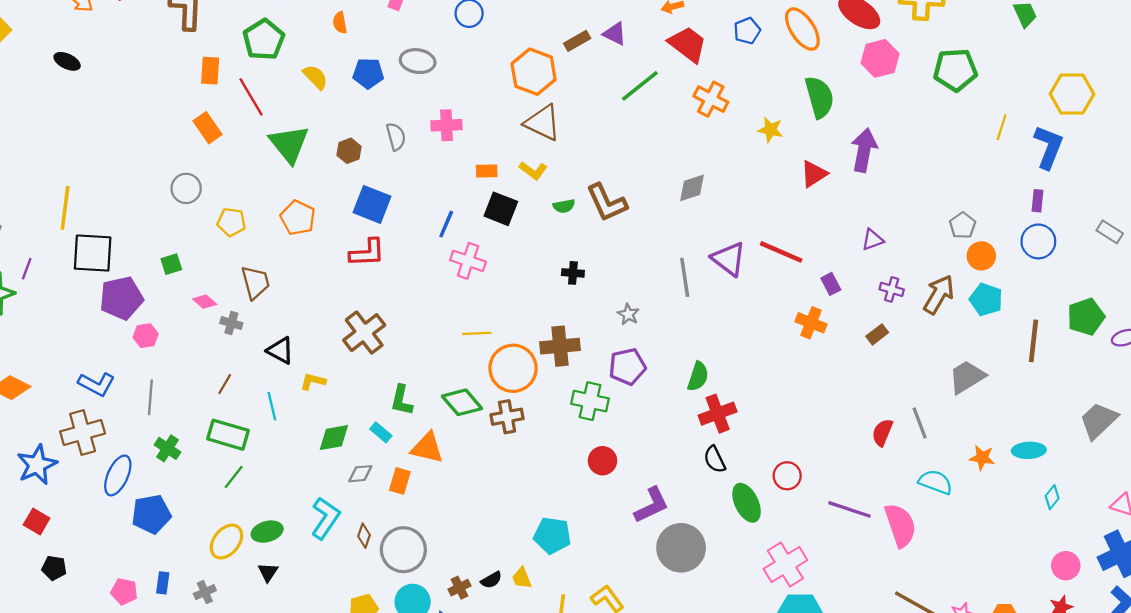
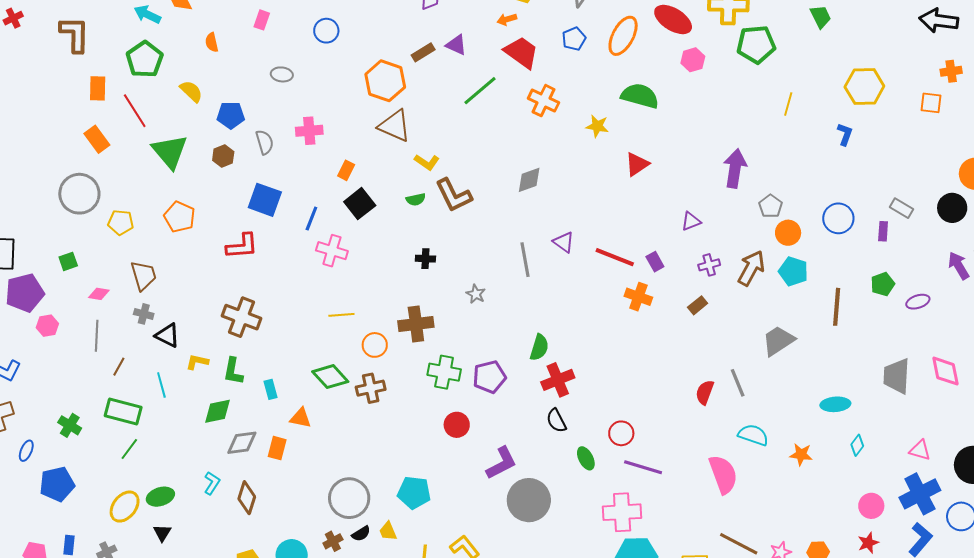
orange ellipse: (802, 29) -> (623, 36), turned 63
pink hexagon: (880, 58) -> (693, 60), size x0.7
gray ellipse: (418, 61) -> (282, 74), size x0.7
green pentagon: (955, 70) -> (756, 44), moved
blue pentagon: (368, 73) -> (231, 115), moved
green semicircle: (819, 97) -> (640, 96), turned -57
yellow line: (1002, 127) -> (788, 104), moved
blue L-shape: (1048, 147) -> (845, 134), size x0.6
purple arrow: (864, 150) -> (735, 168), moved
yellow L-shape: (533, 170) -> (427, 162), moved
orange rectangle: (487, 171) -> (346, 170), turned -60
gray circle: (186, 188) -> (79, 194), size x1.5
purple rectangle: (1037, 201) -> (883, 231), moved
blue square: (372, 204) -> (265, 200), moved
black square: (501, 209) -> (360, 204), turned 32
red line: (781, 252) -> (615, 257), moved
purple triangle: (729, 259) -> (564, 242), size x0.7
purple cross: (892, 289) -> (709, 265), turned -30
pink diamond: (205, 302) -> (99, 294), turned -30
green pentagon: (1086, 317) -> (883, 284), size x0.7
gray cross: (231, 323) -> (144, 314), moved
brown cross: (364, 333) -> (241, 317), turned -30
purple pentagon: (627, 367) -> (489, 377), moved
orange circle: (513, 368) -> (375, 345), size x0.6
gray line: (150, 397) -> (97, 336), moved
green L-shape: (402, 400) -> (233, 371), moved
gray trapezoid: (1099, 421) -> (897, 376), turned -42
cyan rectangle: (381, 432) -> (271, 389), moved, turned 36
orange triangle: (427, 448) -> (301, 418), size x0.7
orange star: (982, 458) -> (801, 455), moved
gray diamond: (360, 474) -> (242, 443), size x1.4
blue ellipse: (118, 475) -> (26, 451), size x0.6
green ellipse: (747, 503) -> (586, 458), size x0.7
purple line: (850, 509) -> (643, 467), moved
cyan L-shape: (325, 518) -> (212, 483), size x0.6
brown diamond: (364, 536) -> (247, 498), size x1.5
gray circle: (403, 550) -> (349, 498), moved
pink cross: (785, 564) -> (622, 512), turned 30

